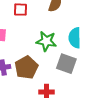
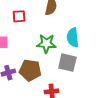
brown pentagon: (26, 68) -> (30, 70), turned -30

